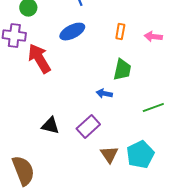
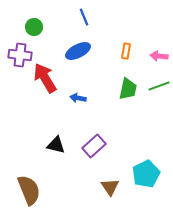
blue arrow: (104, 94) -> (78, 98), moved
green line: (153, 108) -> (159, 86), moved
brown triangle: (109, 155) -> (110, 187), moved

